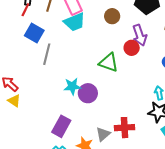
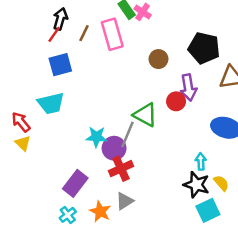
cyan trapezoid: (74, 22) -> (51, 103), moved
blue square: (34, 33) -> (60, 65), turned 36
gray line: (47, 54) -> (128, 134), moved
red cross: (125, 128) -> (121, 169), moved, turned -30

